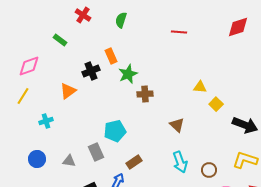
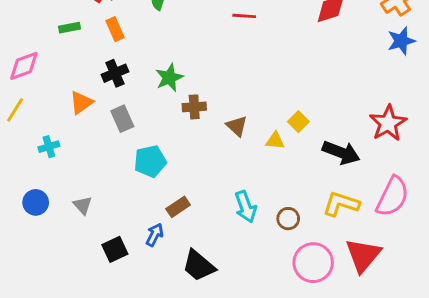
green rectangle: (60, 40) -> (69, 28), turned -48
orange rectangle: (111, 56) -> (115, 29), moved
yellow triangle: (200, 87) -> (275, 141), moved
brown triangle: (177, 125) -> (237, 126), moved
gray rectangle: (96, 152) -> (122, 119), moved
gray triangle: (69, 161) -> (83, 205), turned 40

